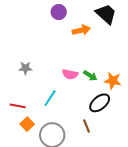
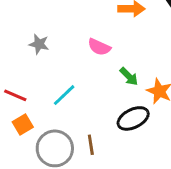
pink semicircle: (70, 74) -> (99, 47), moved
brown line: (87, 126) -> (91, 145), moved

